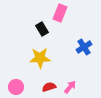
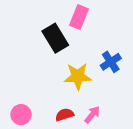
black rectangle: (42, 29) -> (55, 38), size x1.5
yellow star: (40, 58) -> (78, 76), moved

